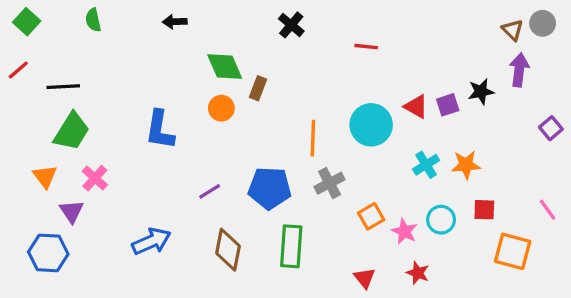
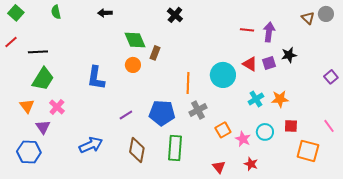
red line: (366, 47) -> (247, 30), moved
purple arrow: (519, 70) -> (269, 32), moved

